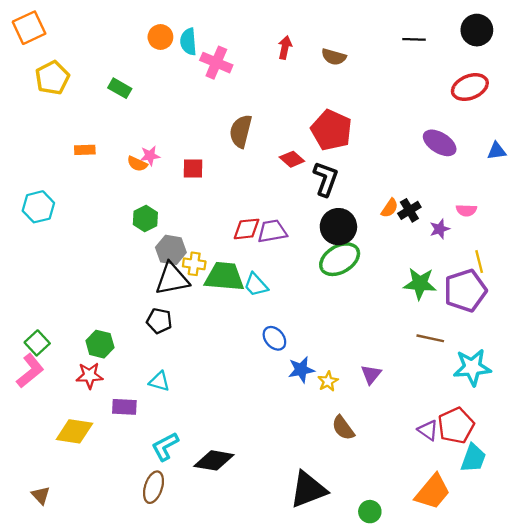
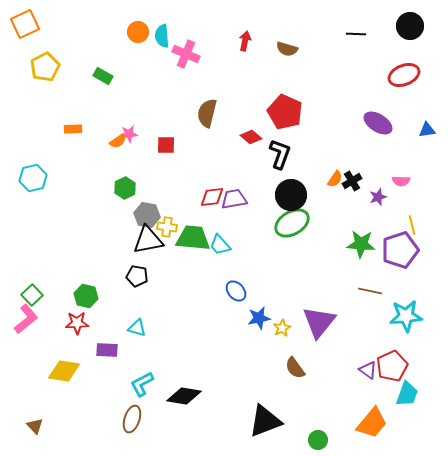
orange semicircle: (137, 164) -> (118, 141), turned -60
purple triangle: (371, 374) -> (319, 322), size x1.8

